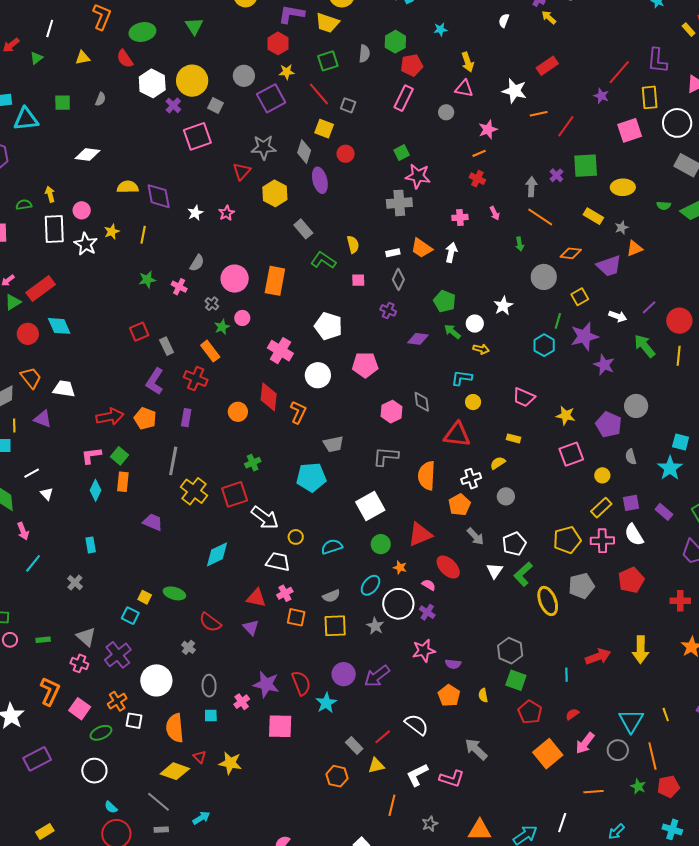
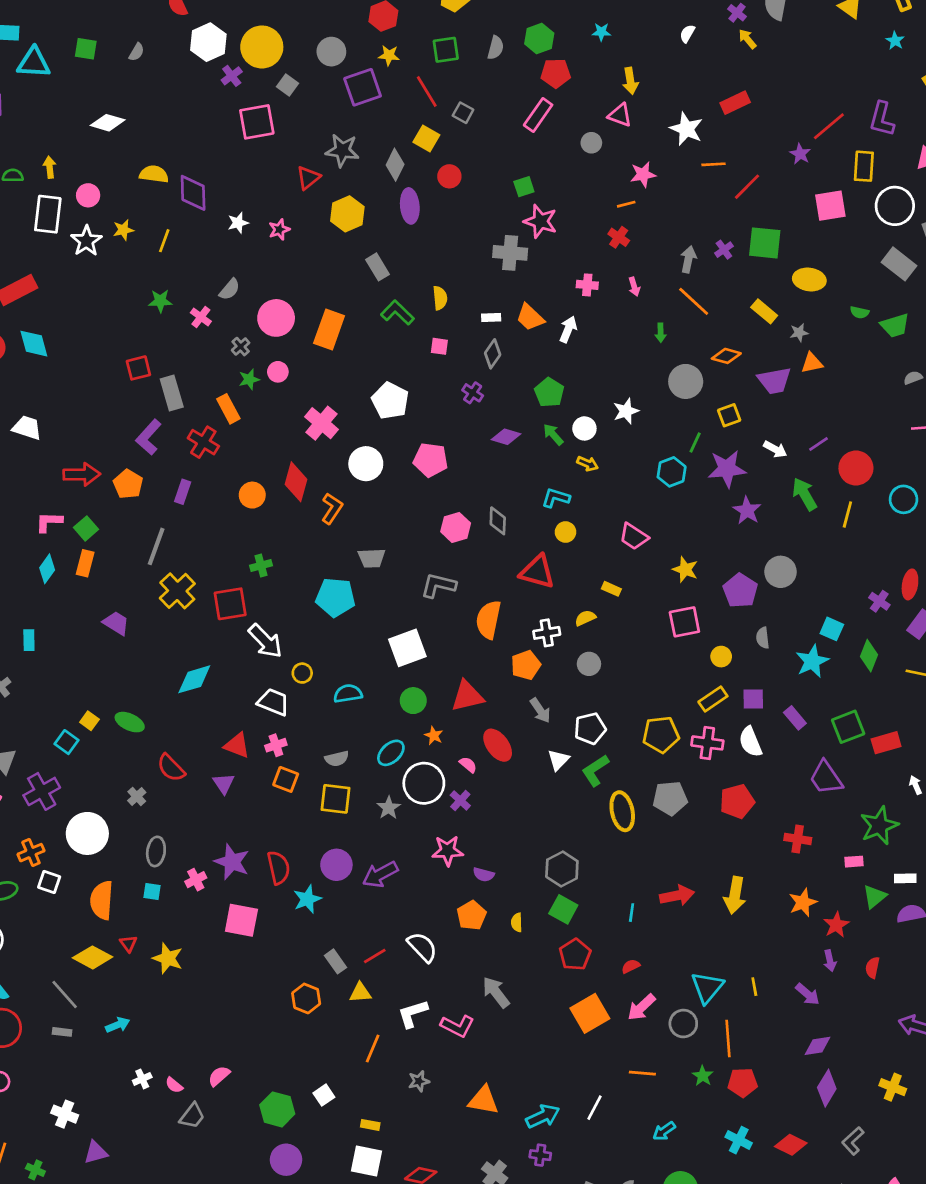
gray rectangle: (167, 346) -> (172, 393), size x1.4

